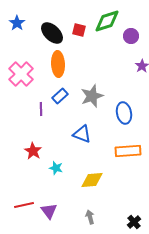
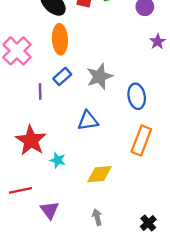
blue triangle: (82, 134) -> (88, 121), turned -30
red star: (33, 151) -> (31, 140), size x1.5
orange rectangle: (128, 151) -> (141, 140), turned -65
red line: (24, 205) -> (20, 190), moved

